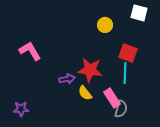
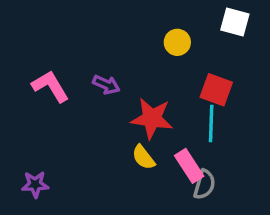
purple arrow: (67, 79) -> (106, 85), moved, turned 35

